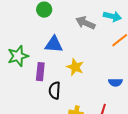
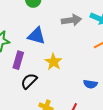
gray arrow: (85, 23) -> (71, 20), turned 138
black semicircle: (55, 90) -> (29, 81), turned 30

